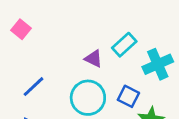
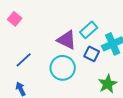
purple triangle: (94, 59) -> (67, 40), size x1.5
blue square: (128, 96) -> (92, 54), moved

